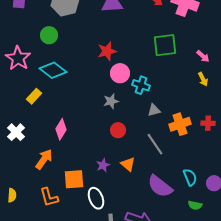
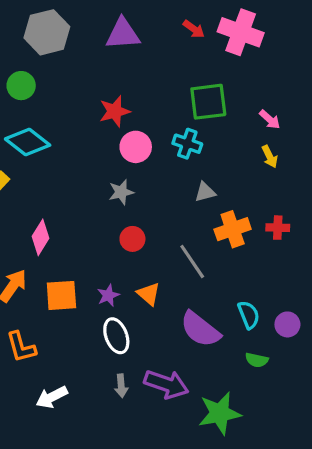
cyan cross: (141, 85) -> (187, 144), moved
gray triangle: (154, 110) -> (205, 192), moved
orange square: (74, 179) -> (61, 295), moved
white ellipse: (96, 198) -> (116, 336), moved

